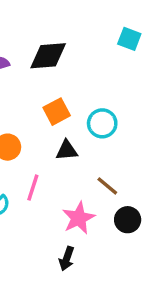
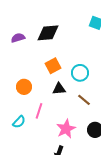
brown line: (107, 186) -> (84, 100), moved

